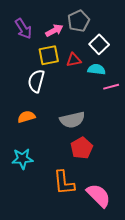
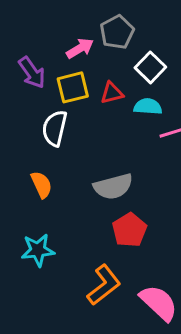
purple arrow: (23, 29) -> (32, 72), moved
orange semicircle: (26, 117) -> (41, 185), turned 84
orange L-shape: (64, 183) -> (104, 285), turned -120

